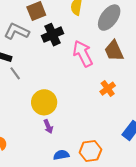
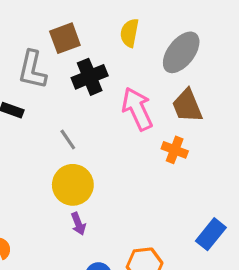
gray L-shape: (17, 31) -> (32, 70), turned -105
gray line: (15, 73) -> (68, 140), moved
orange cross: (108, 89) -> (175, 150), moved, turned -35

